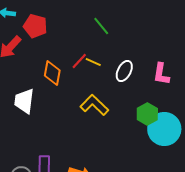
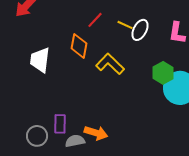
yellow line: (93, 62) -> (125, 25), moved
orange diamond: (52, 73) -> (79, 46), moved

